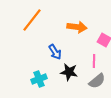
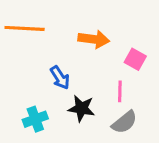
orange line: (32, 20) -> (25, 28), turned 55

